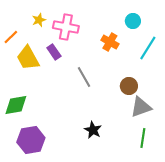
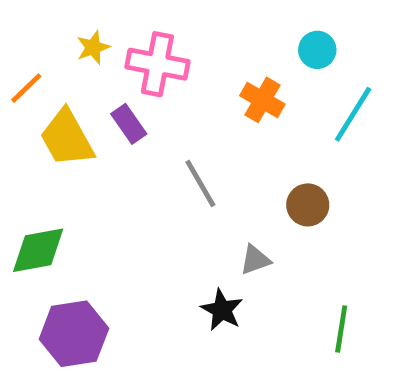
gray triangle: (141, 107) -> (255, 260), moved, size x0.6

